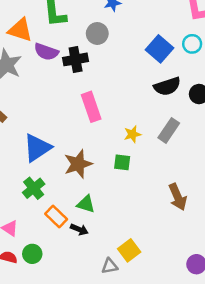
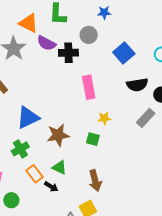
blue square: (160, 49) -> (124, 53), moved
pink rectangle: (91, 107) -> (89, 87), moved
gray rectangle: (169, 130) -> (146, 118), moved
brown arrow: (178, 197) -> (95, 181), moved

